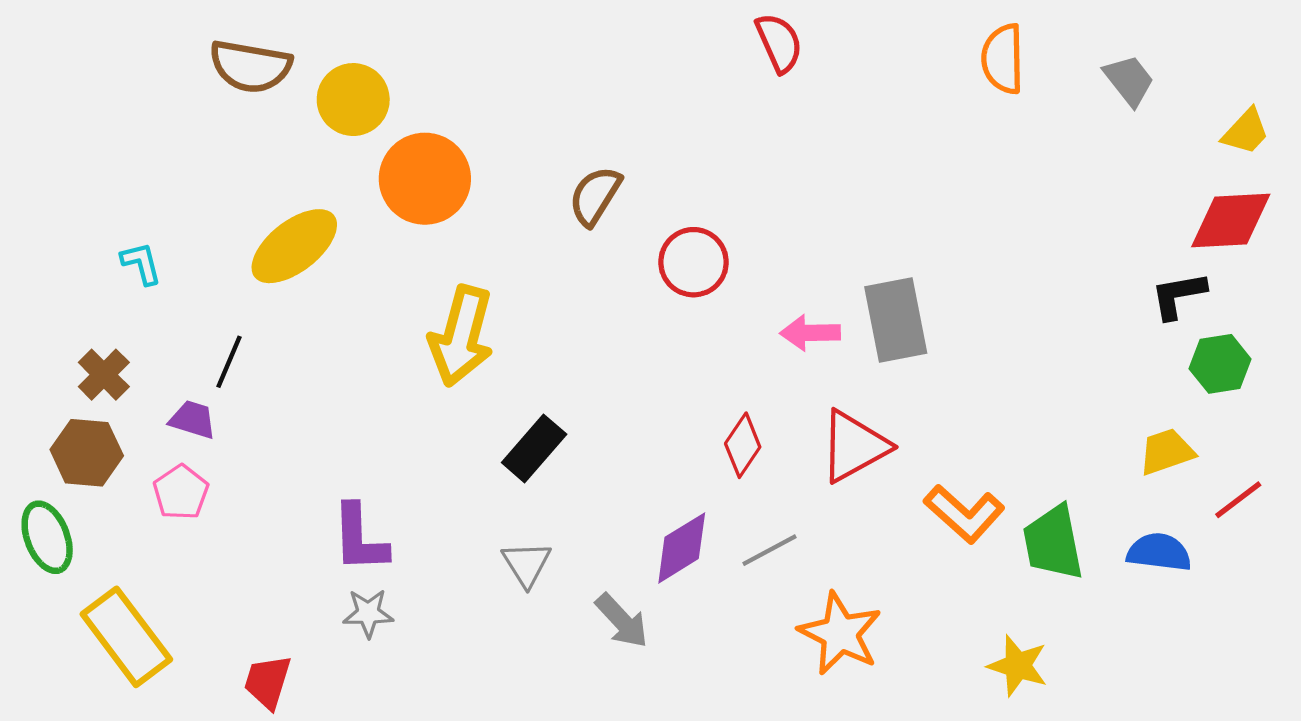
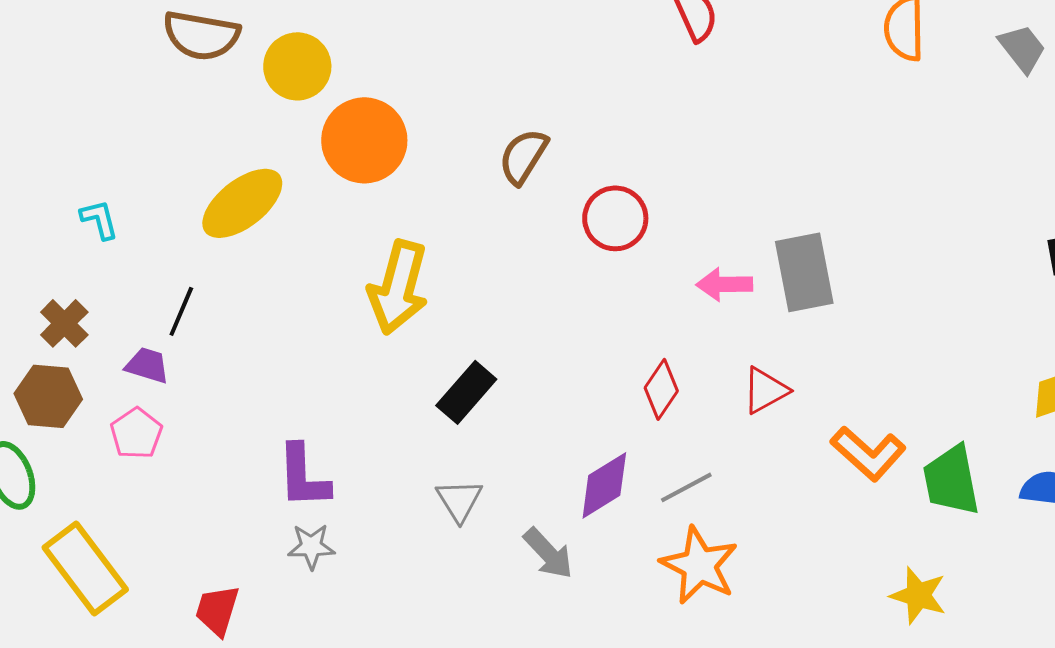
red triangle: (854, 446) -> (765, 390), size x0.7
orange star: (840, 634) -> (699, 565), moved

